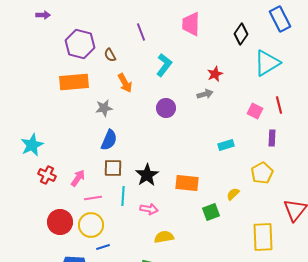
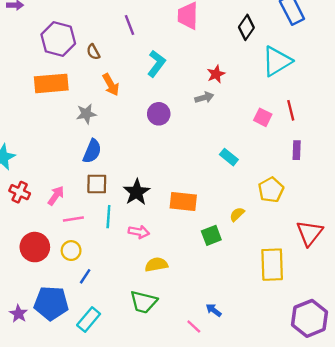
purple rectangle: (272, 138) -> (297, 150), moved
cyan rectangle: (226, 145) -> (229, 157), turned 56
yellow circle: (91, 225) -> (71, 251), size x0.7
blue line: (103, 247) -> (85, 276), turned -40

